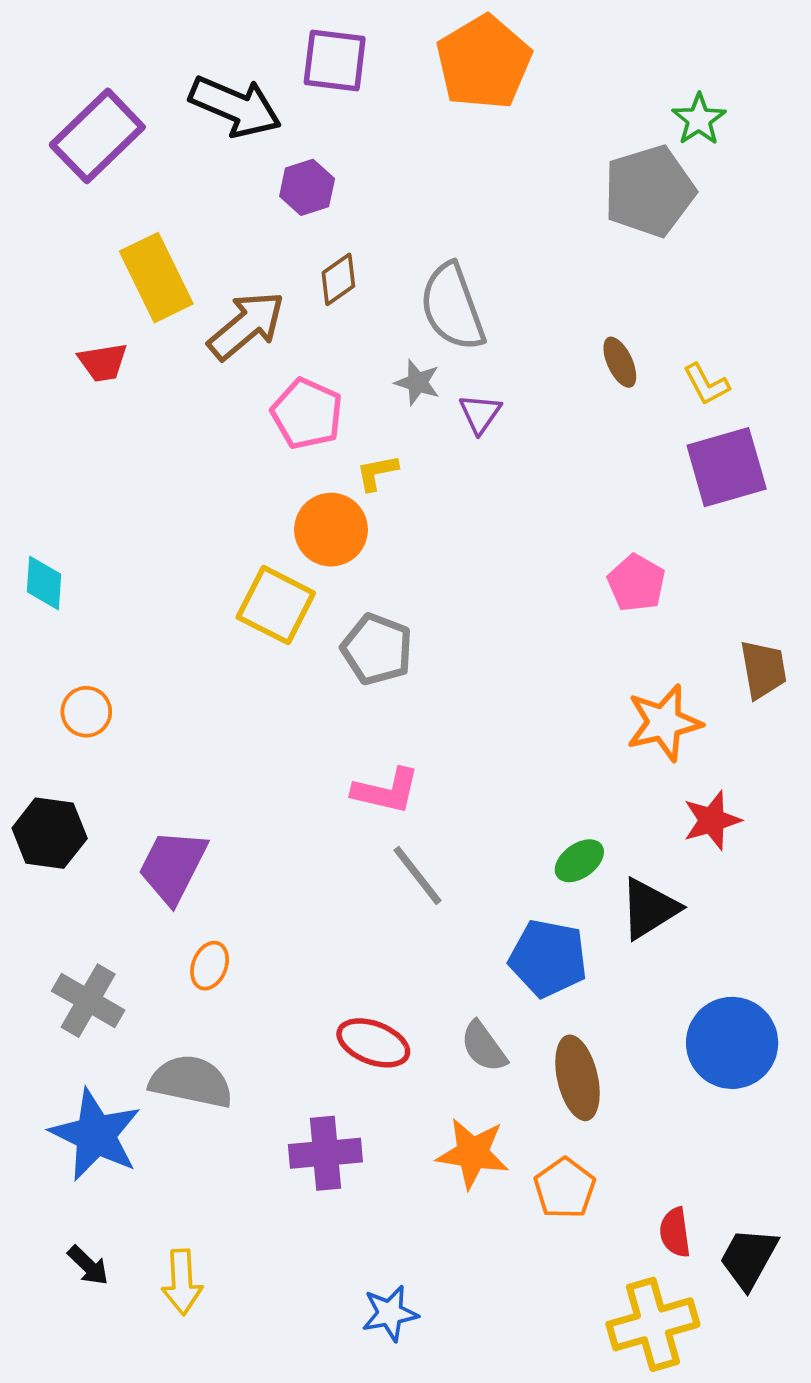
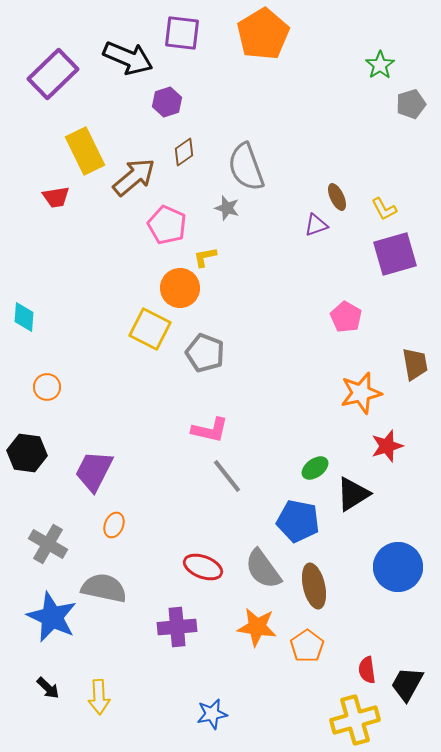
gray pentagon: (649, 191) -> (411, 104), moved, size x0.6
purple triangle: (480, 414) -> (316, 225), moved, turned 35
gray semicircle: (484, 1047) -> (263, 569), size x1.4

